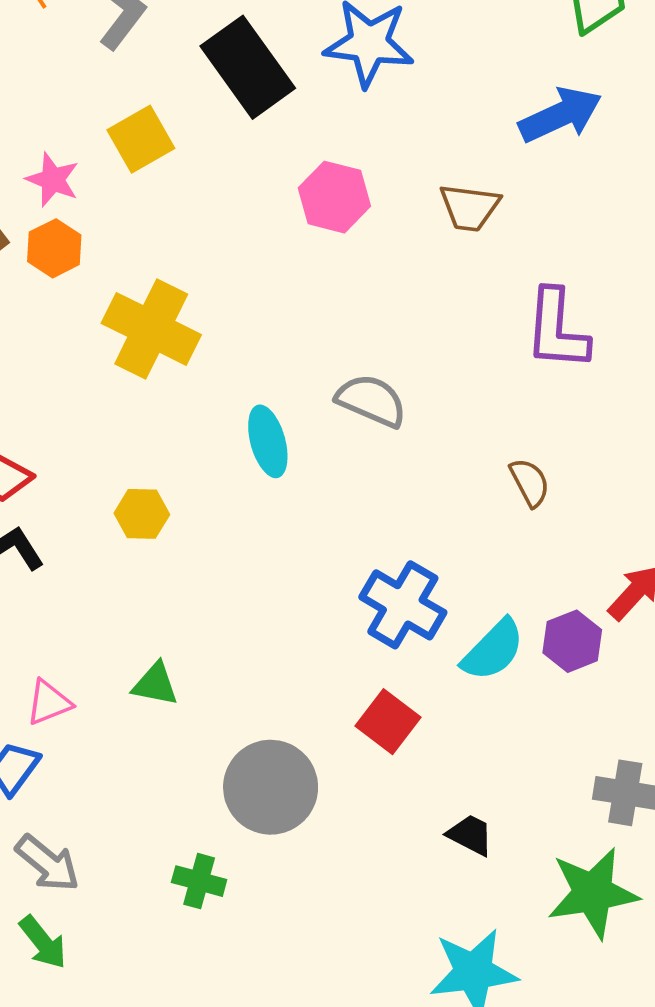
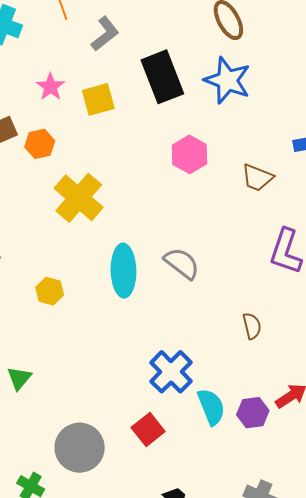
pink star: (53, 180) -> (50, 87), moved
cyan ellipse: (268, 441) -> (123, 271), size x1.4
cyan semicircle: (493, 650) -> (211, 407), turned -81
green triangle: (155, 684) -> (19, 378), moved, turned 44

